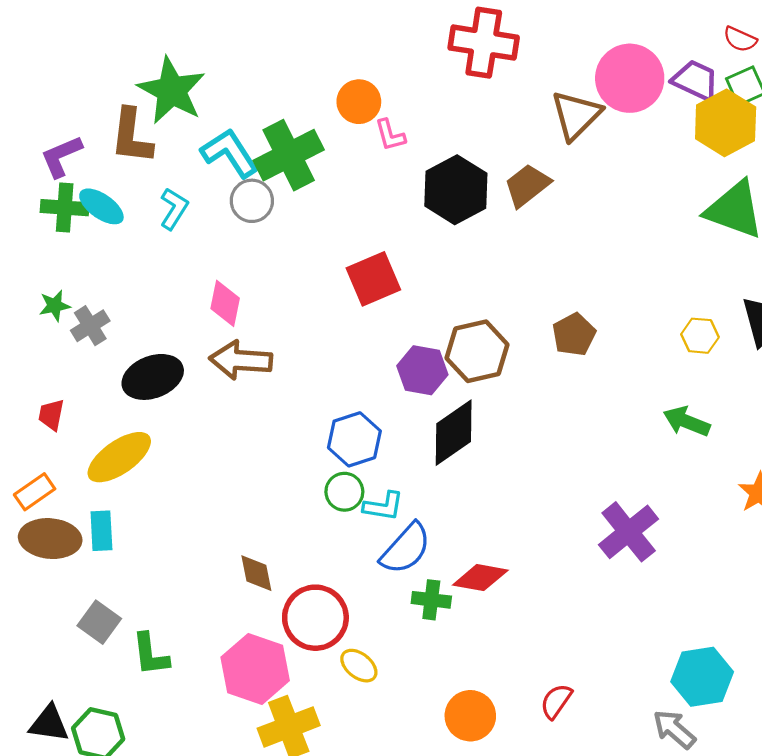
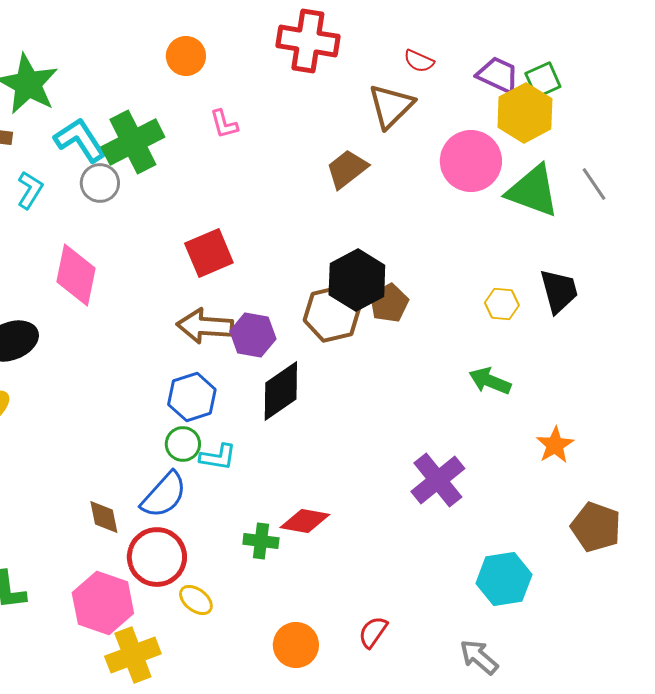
red semicircle: (740, 39) -> (419, 61), moved
pink circle: (630, 78) -> (471, 161), moved
orange circle: (359, 102) -> (186, 56), moved
black hexagon: (456, 190) -> (357, 280), moved
pink diamond: (225, 303) -> (76, 275), size x1.5
brown hexagon: (477, 351) -> (332, 314), moved
brown arrow: (241, 360) -> (205, 326), moved
blue semicircle: (406, 549) -> (164, 495), moved
cyan hexagon: (702, 677) -> (504, 579), moved

